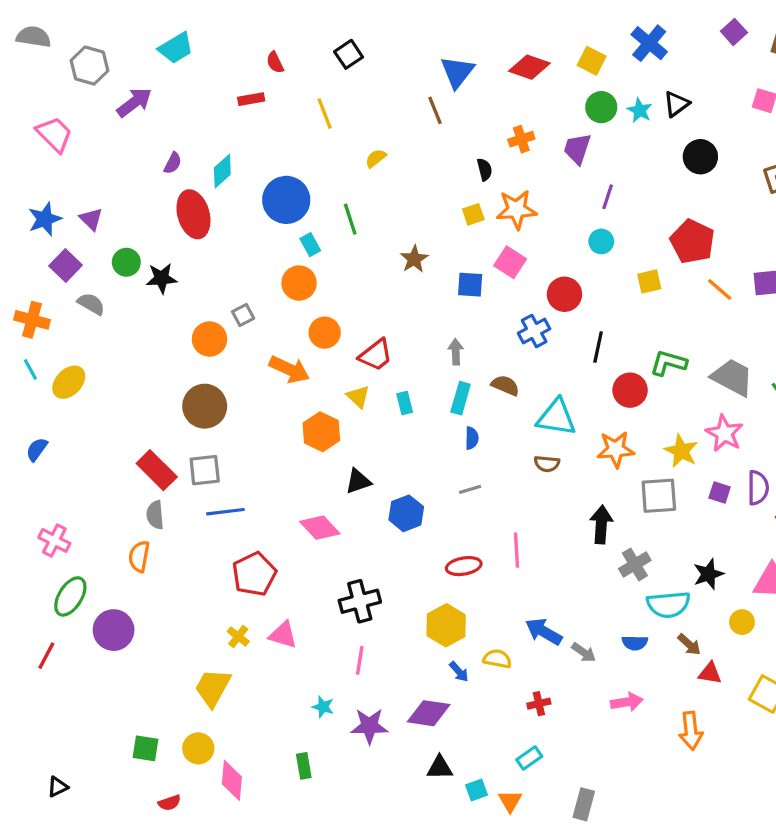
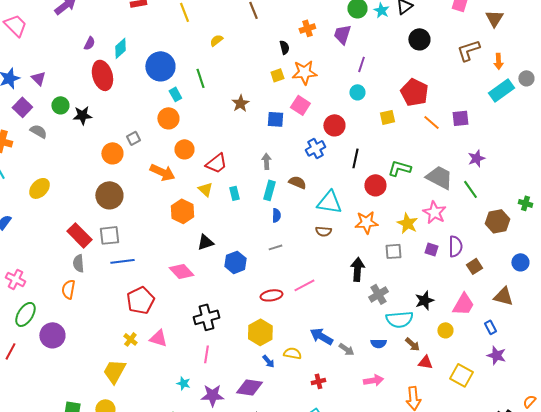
yellow ellipse: (69, 382) -> (39, 188), moved
gray square: (659, 496) -> (393, 251), size x0.7
pink line: (517, 550) -> (304, 285), turned 65

